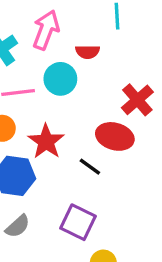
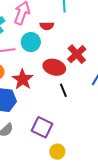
red ellipse: (115, 136) -> (54, 67), moved
black line: (90, 167) -> (63, 90), moved, turned 32

